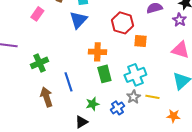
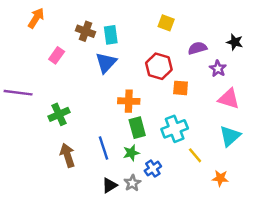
purple star: (179, 20) -> (218, 69), moved
blue line: (68, 82) -> (104, 148), moved
gray star: (133, 97) -> (132, 183), moved
yellow line: (152, 97) -> (195, 155), turned 40
green star: (92, 104) -> (131, 153), moved

